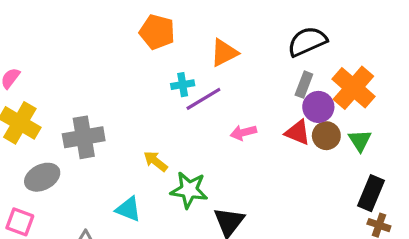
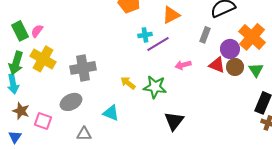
gray rectangle: (304, 85) -> (205, 35), moved
gray ellipse: (42, 177) -> (71, 102), moved
green star: (189, 190) -> (155, 87), moved

